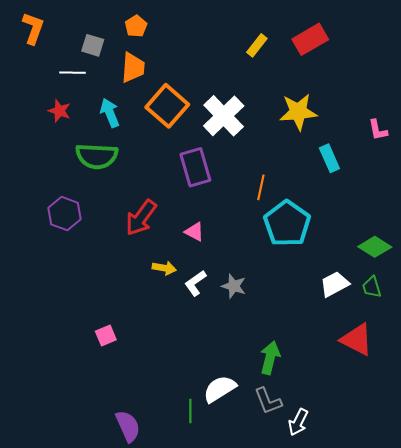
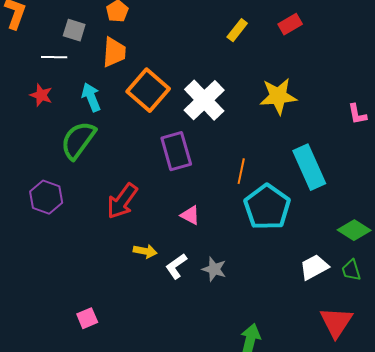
red rectangle: (310, 39) -> (290, 24), size x0.7
green semicircle: (97, 156) -> (78, 140), turned 123
cyan rectangle: (329, 158) -> (309, 167), moved, size x1.6
pink triangle: (194, 232) -> (190, 215), moved
red triangle: (357, 340) -> (336, 322), turned 36

